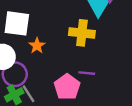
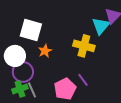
purple line: (87, 73) -> (83, 80), turned 40

